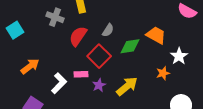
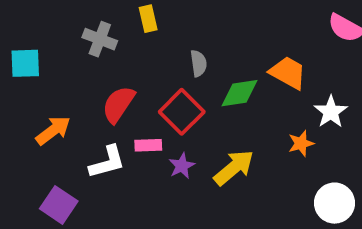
cyan square: (15, 30) -> (25, 63), turned 30
gray semicircle: (108, 30) -> (199, 63), turned -40
red semicircle: (78, 36) -> (118, 104), moved
white L-shape: (59, 83) -> (107, 162), turned 30

